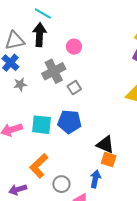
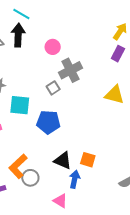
gray cross: (54, 71) -> (71, 70), moved
cyan square: (41, 125) -> (20, 105), moved
black triangle: (105, 145) -> (63, 161), moved
gray circle: (61, 184) -> (30, 178), moved

